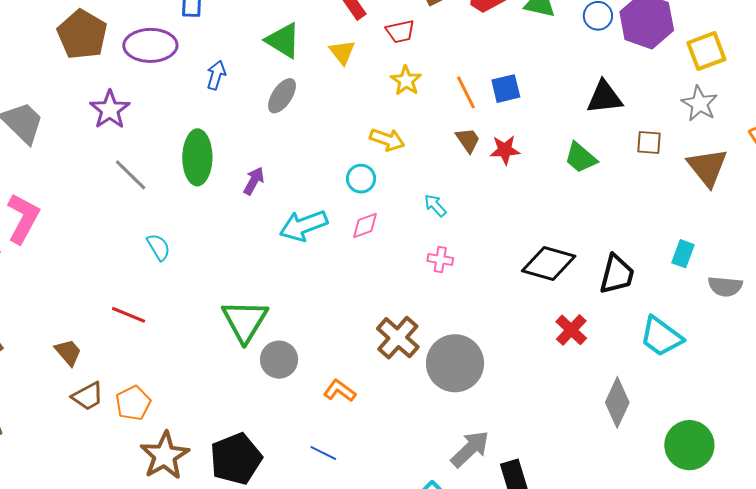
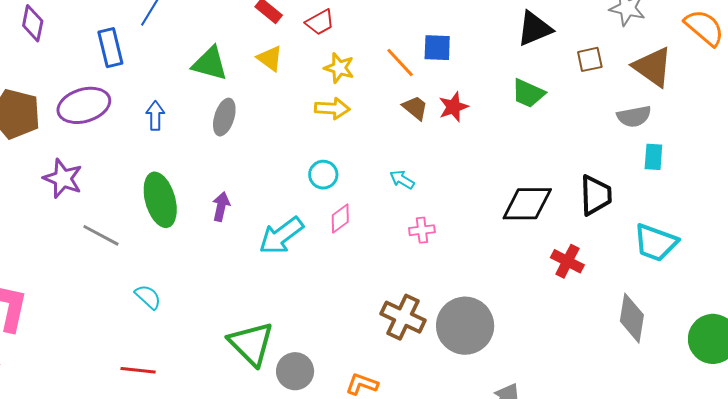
blue square: (506, 89) -> (437, 48), turned 32
yellow arrow: (387, 140) -> (332, 108), moved
gray semicircle: (725, 286) -> (634, 116), moved

